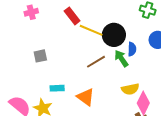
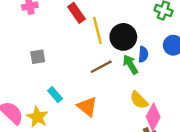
yellow line: (91, 30) -> (97, 30), turned 50
cyan rectangle: (57, 88) -> (55, 95), turned 48
yellow semicircle: (130, 89) -> (139, 100), turned 54

